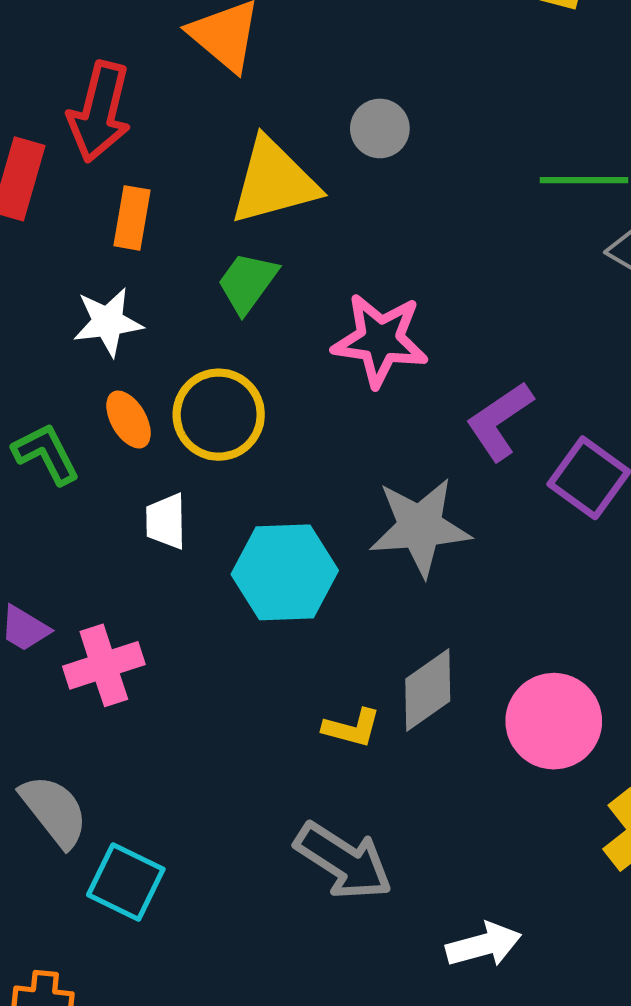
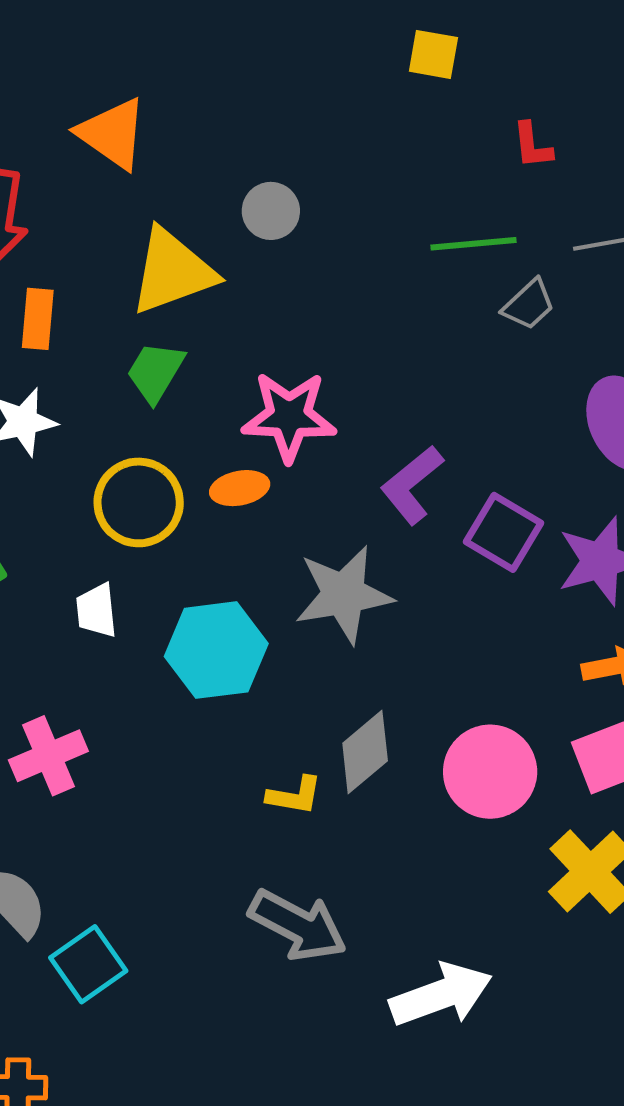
orange ellipse: (129, 419) -> (240, 488), moved, turned -66
cyan square: (126, 882) -> (88, 964), turned 34
white arrow: (484, 945) -> (441, 995), size x1.4

